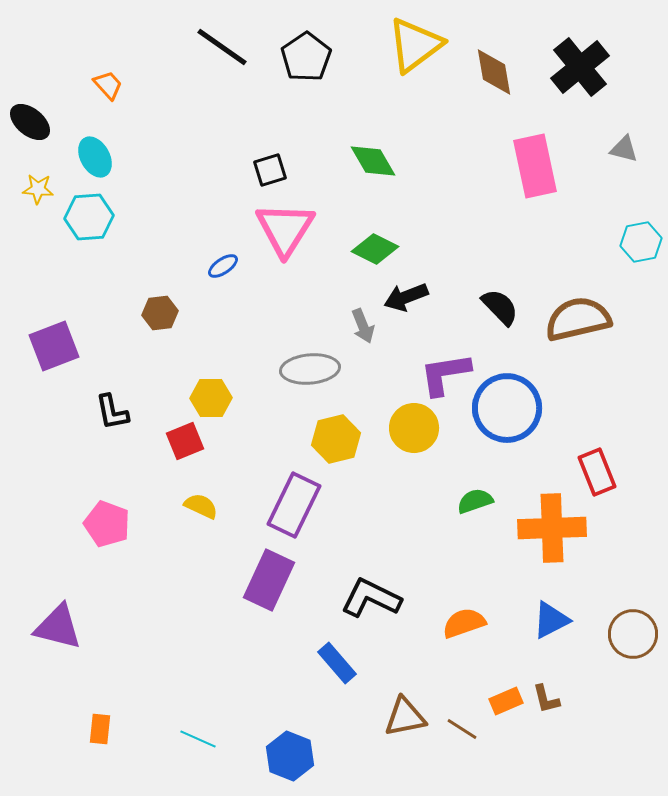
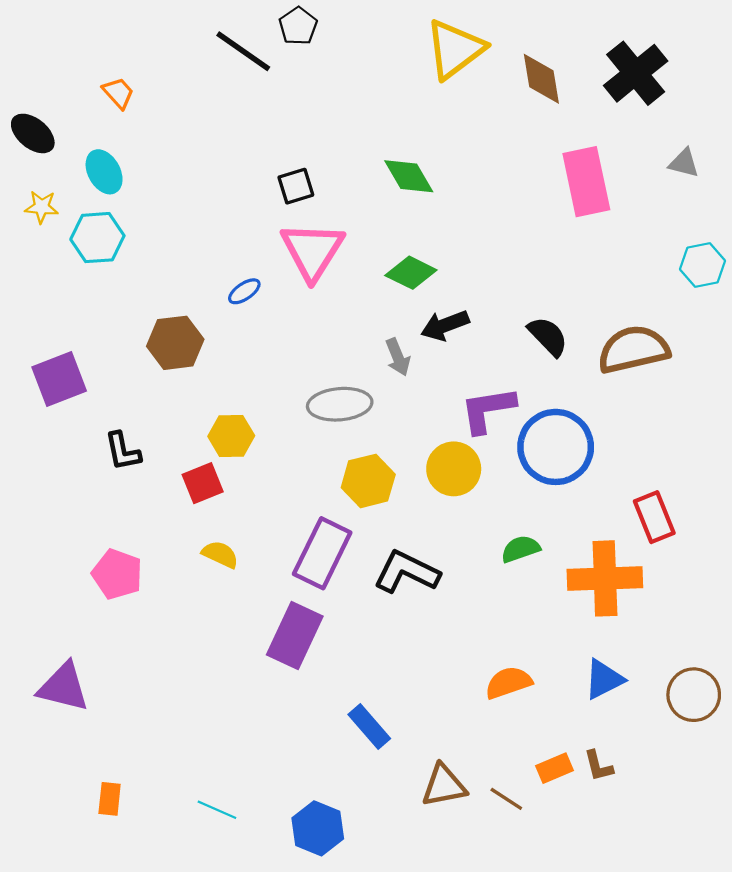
black pentagon: (306, 57) -> (298, 26), moved, size x0.7
brown hexagon: (160, 313) -> (175, 343), size x1.4
black L-shape: (371, 598) -> (407, 572), moved

